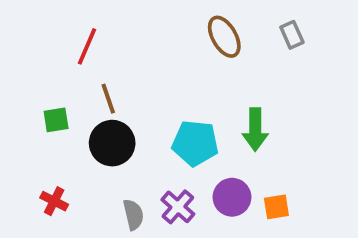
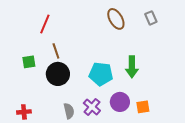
red cross: (54, 201) -> (24, 112), moved, turned -32

